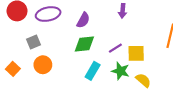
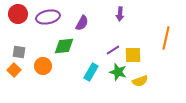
gray square: (34, 42) -> (19, 52), moved, turned 32
green diamond: (84, 44) -> (64, 46), moved
yellow semicircle: (143, 80) -> (140, 81), turned 119

